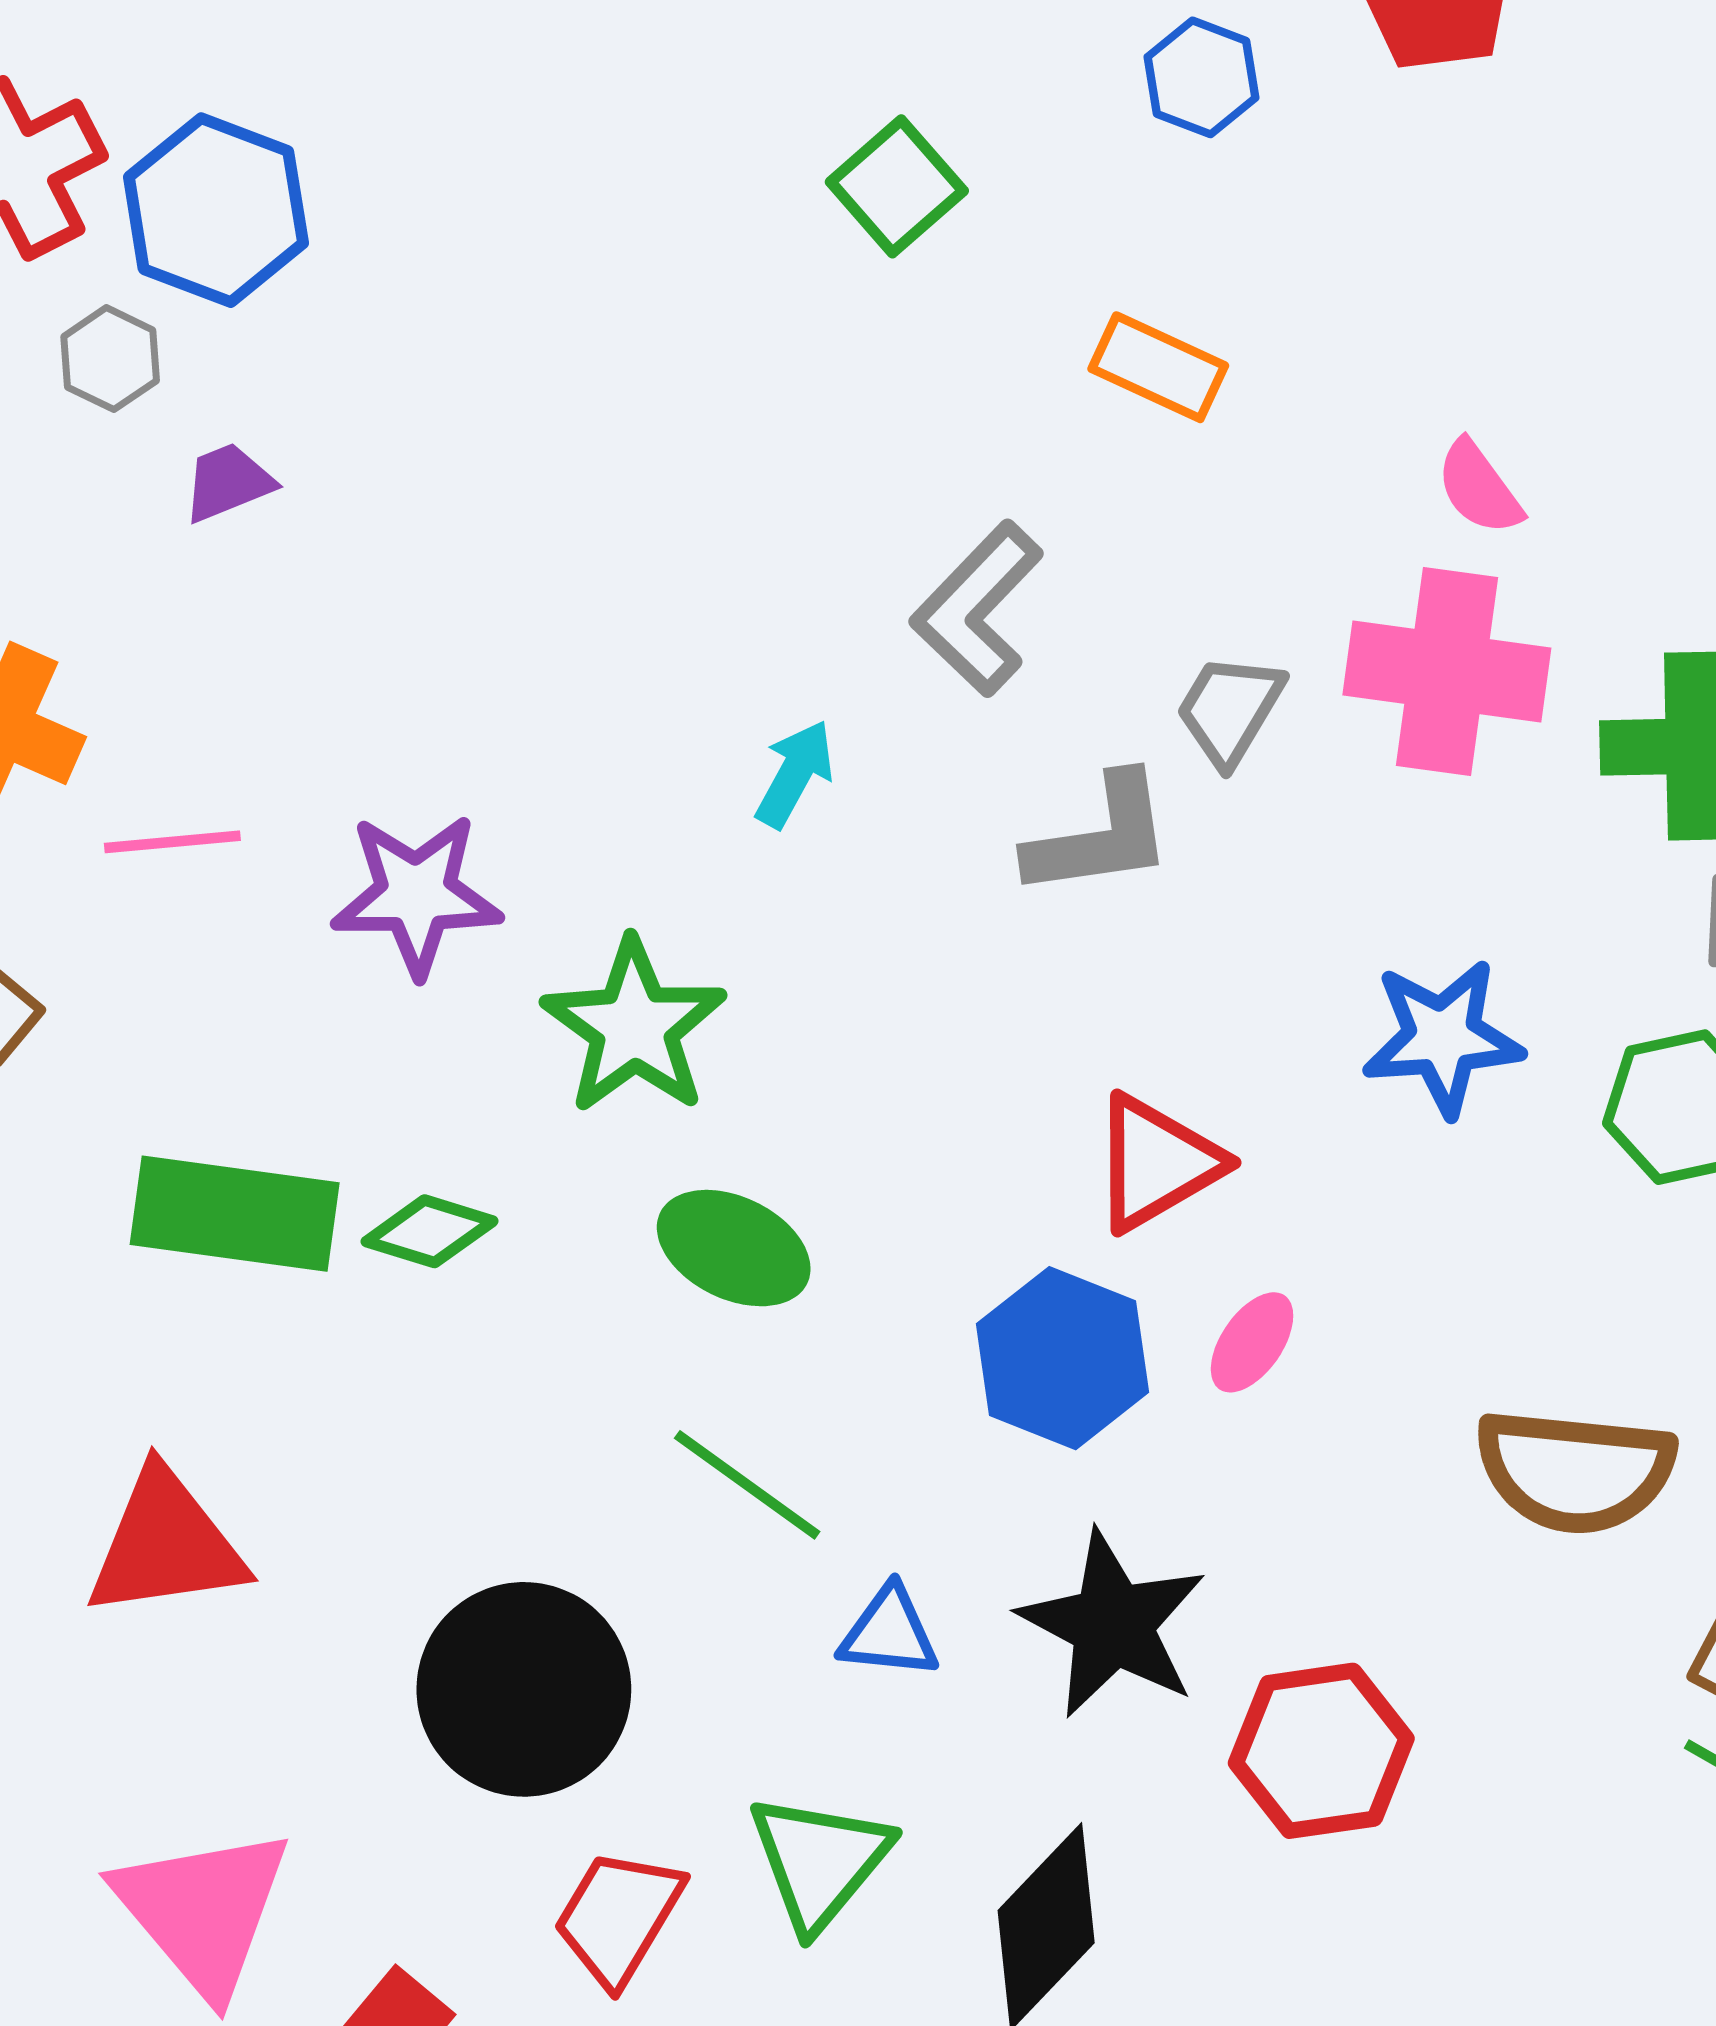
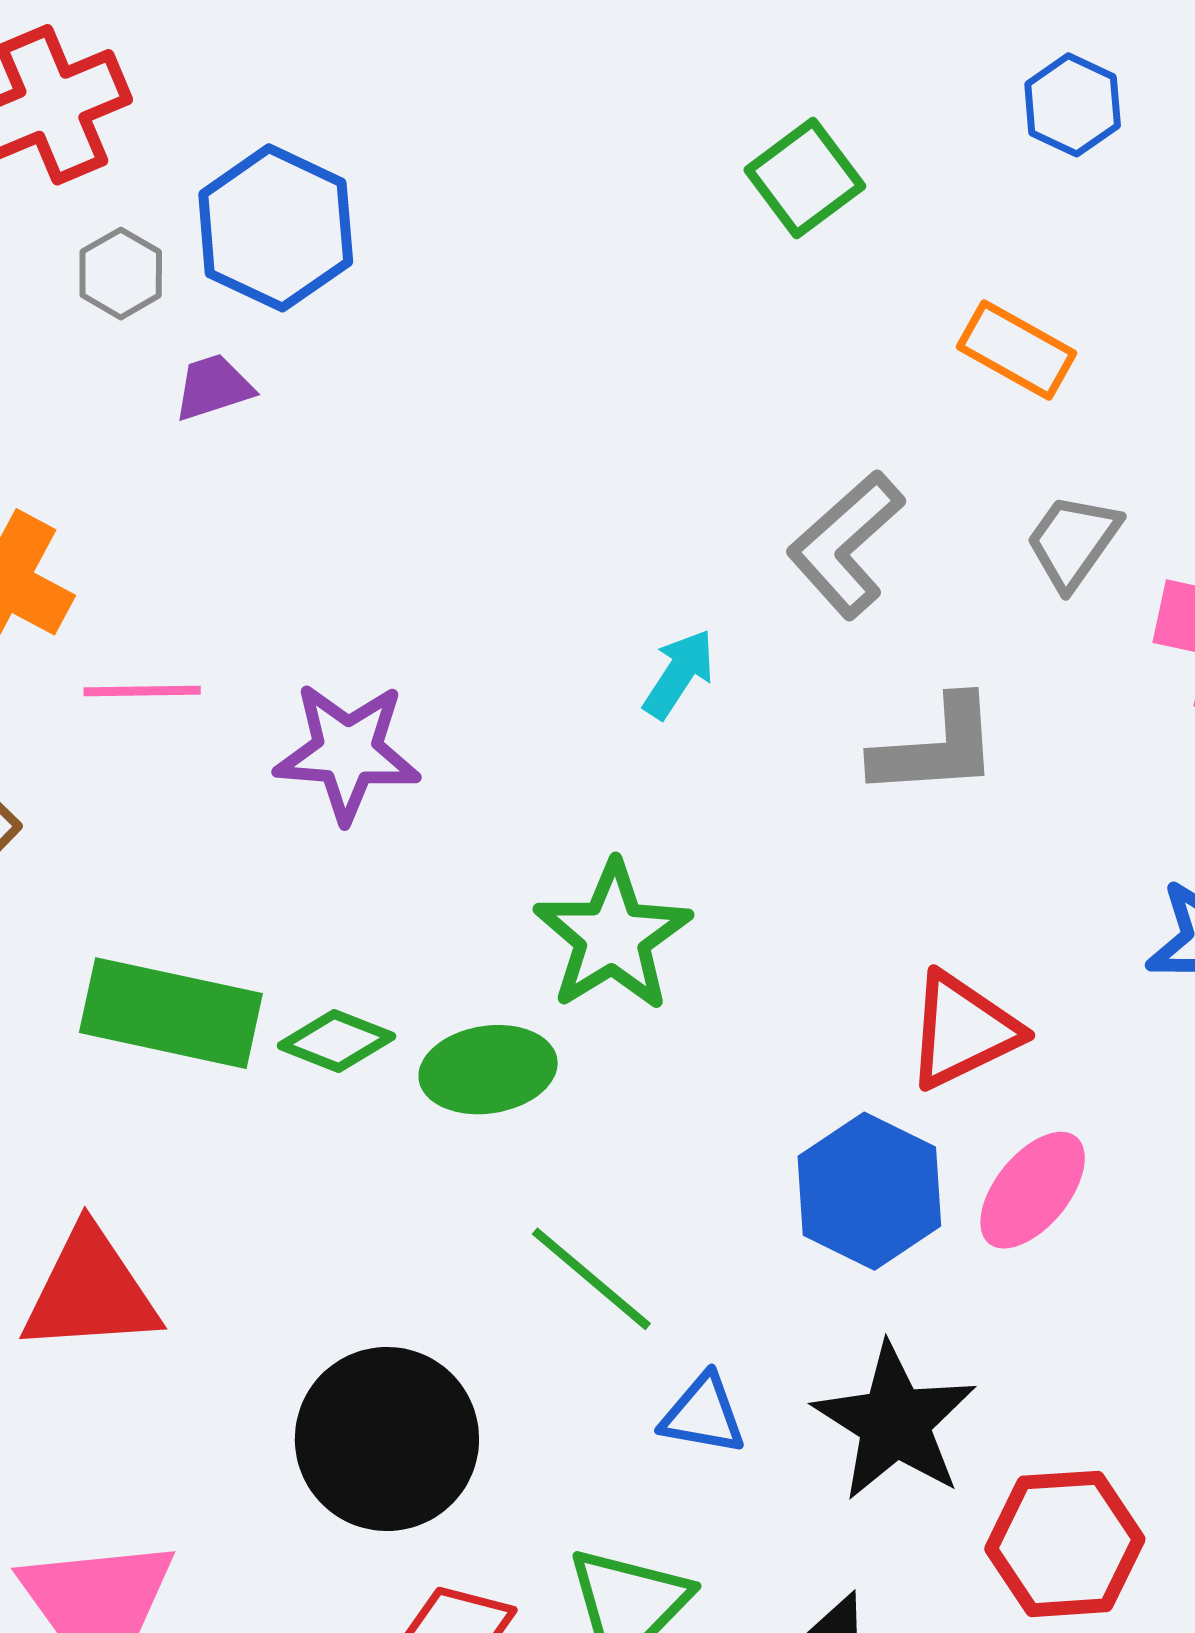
blue hexagon: (216, 210) -> (276, 228), moved
gray trapezoid: (1230, 710) -> (1073, 541), moved
green star: (634, 1027) -> (613, 936), moved
green ellipse: (734, 1248) -> (488, 1070), moved, turned -39
pink ellipse: (1252, 1342) -> (1033, 1190), size x1.4

